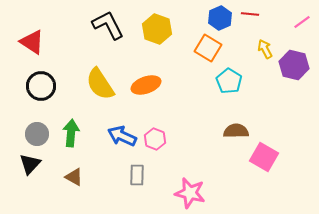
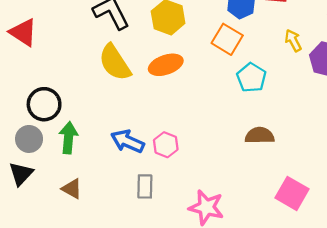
yellow semicircle: (100, 84) -> (115, 62), moved
orange ellipse: (146, 85) -> (166, 65), moved
black circle: (41, 86) -> (44, 104), moved
pink square: (264, 157) -> (292, 193), moved

